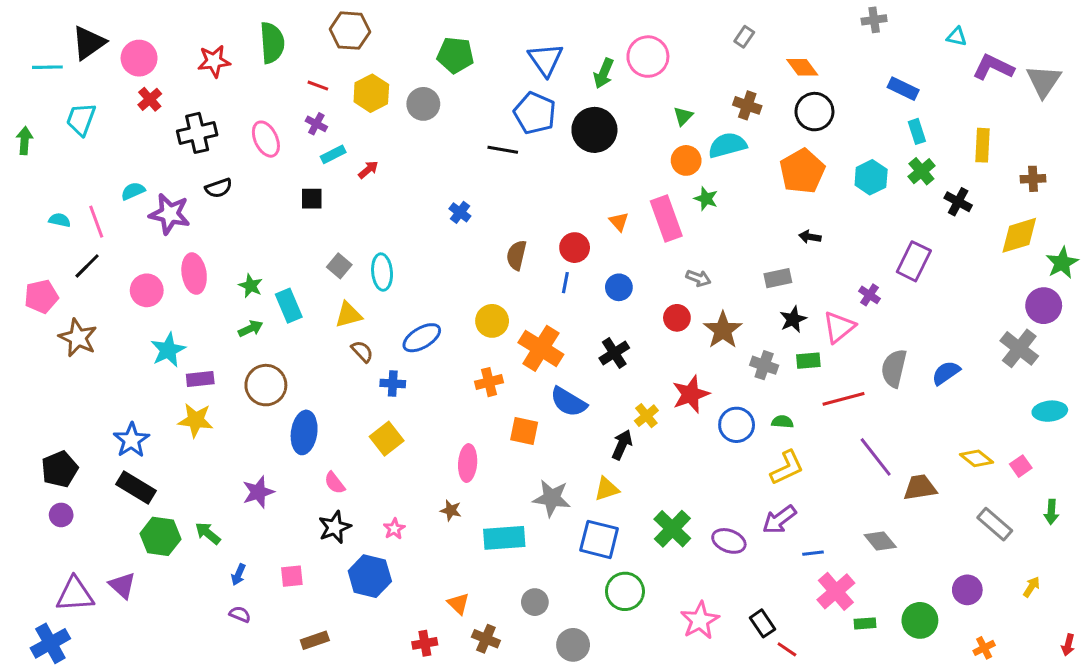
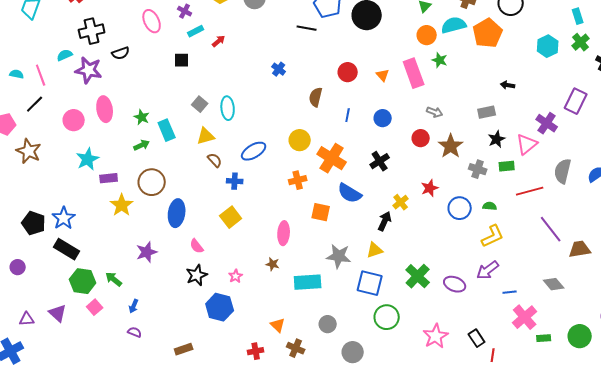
black cross: (197, 133) -> (92, 31), moved
orange pentagon: (802, 171) -> (488, 33), moved
red circle: (575, 248) -> (348, 72), moved
purple cross: (869, 295) -> (547, 123), size x1.5
red star: (691, 394) -> (430, 188), size x0.7
yellow star: (196, 420) -> (122, 205), moved, turned 30
black pentagon: (60, 469) -> (34, 223), moved, turned -30
pink square: (292, 576) -> (95, 307), moved, turned -35
purple triangle: (75, 594) -> (27, 319), size x0.6
red line: (787, 649) -> (493, 355), turned 64

